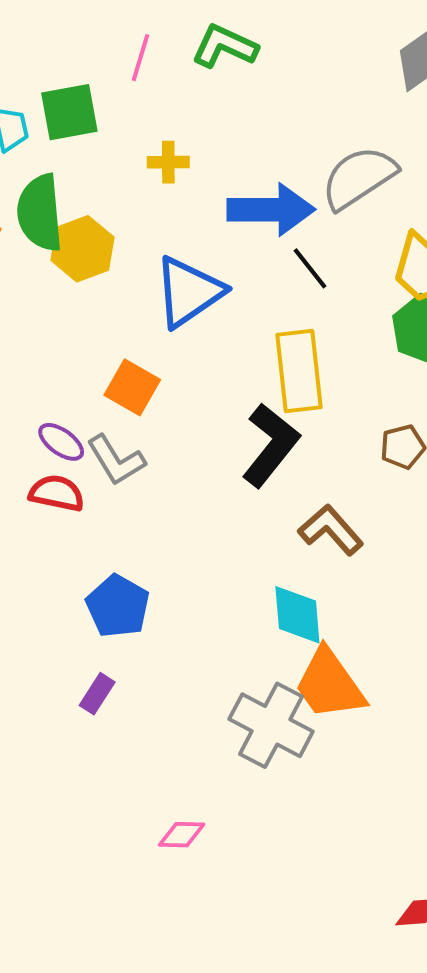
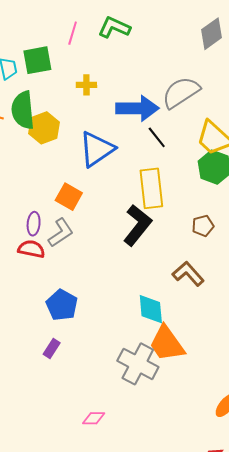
purple ellipse: (61, 442) -> (34, 224), turned 60
gray L-shape: (116, 460) -> (61, 233), turned -92
brown L-shape: (331, 530) -> (188, 274), moved

